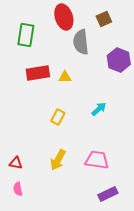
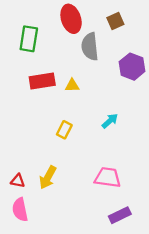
yellow arrow: (58, 160) -> (48, 177), moved
pink semicircle: (18, 189) -> (20, 210), size x1.5

